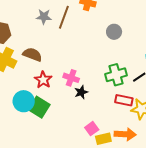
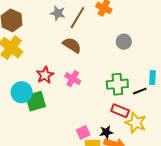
brown semicircle: (32, 55) -> (72, 45), moved
black star: (81, 92) -> (106, 132), moved
green square: (39, 107) -> (36, 101), turned 30

